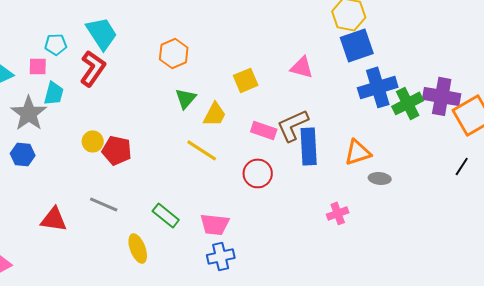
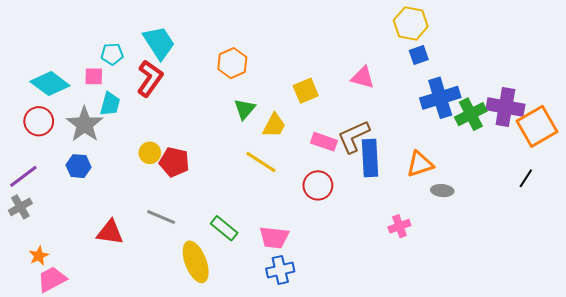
blue square: (357, 45) -> (419, 55), size x0.6
yellow ellipse: (138, 248) -> (196, 262), size x1.4

